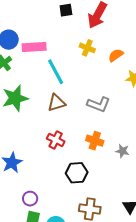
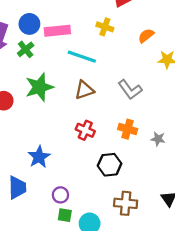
yellow cross: (87, 48) -> (105, 27), moved
cyan line: (56, 72) -> (82, 57), turned -40
gray L-shape: (99, 104) -> (130, 90), turned 35

